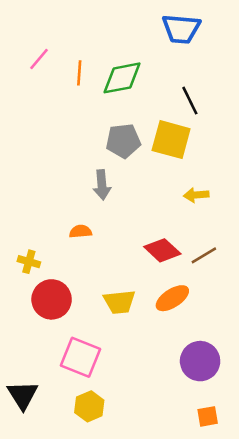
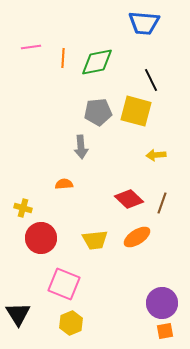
pink line: (39, 59) -> (31, 47), turned 42
brown line: (204, 255) -> (162, 203), turned -40
purple circle: (200, 361) -> (162, 303), moved

